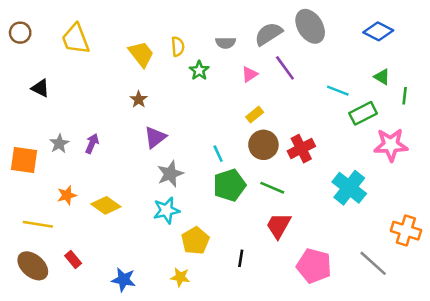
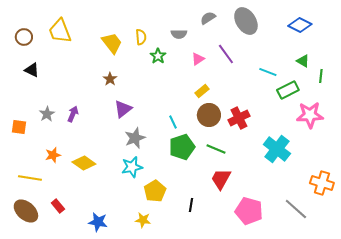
brown circle: (20, 33) -> (24, 37), moved
gray semicircle: (269, 34) -> (208, 18), moved, size x0.7
orange square: (24, 160) -> (19, 127), size x0.7

